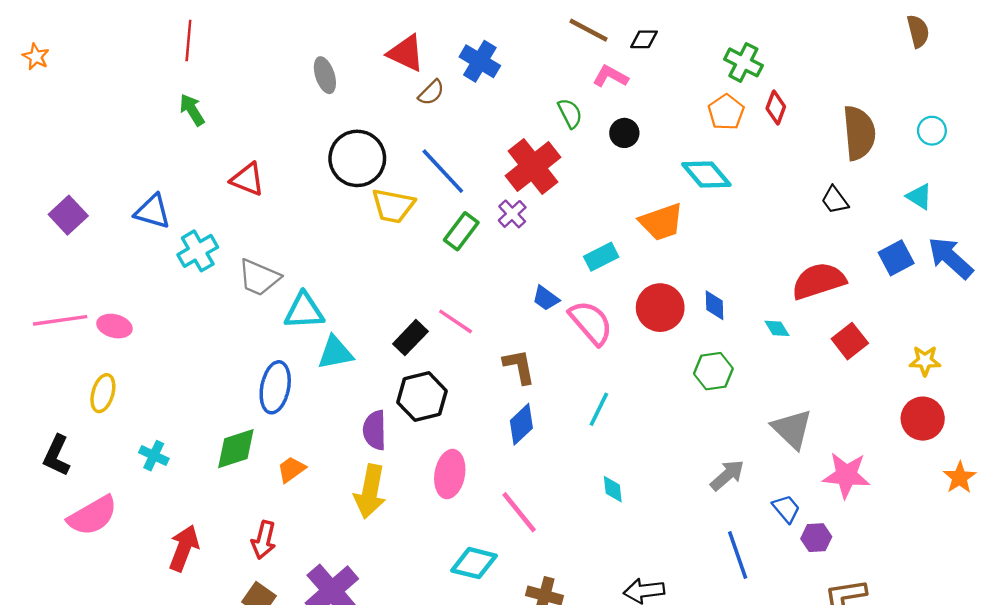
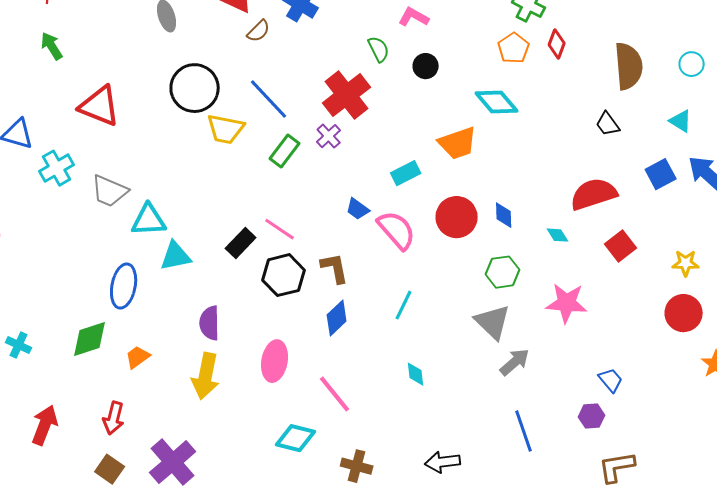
red triangle: (247, 179) -> (100, 106), size x1.4
black hexagon: (422, 397) -> (284, 275), moved
gray triangle: (792, 429) -> (493, 322), moved
pink star: (846, 475) -> (567, 303), moved
blue trapezoid: (786, 509) -> (611, 380), moved

